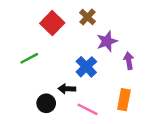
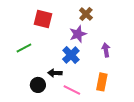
brown cross: (87, 17) -> (86, 14), moved
red square: (52, 23) -> (43, 19), turned -30
purple star: (107, 41) -> (78, 34), moved

